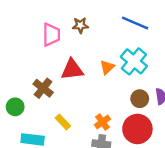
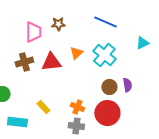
orange triangle: (107, 67) -> (76, 53), moved
brown cross: (43, 88) -> (24, 62), moved, turned 36
orange cross: (102, 122) -> (77, 107), turned -32

